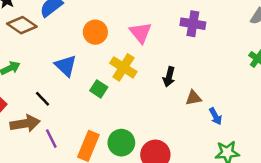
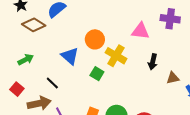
orange circle: (95, 32) -> (95, 39), moved
pink triangle: (141, 33) -> (140, 31), moved, turned -42

